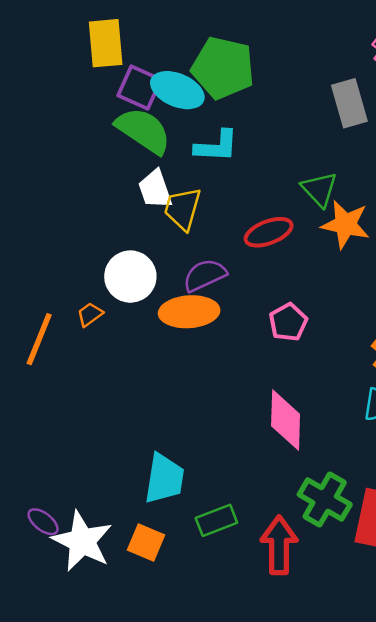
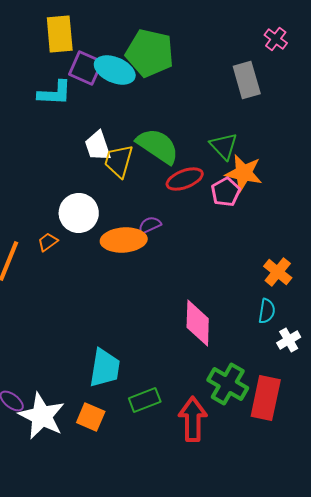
green semicircle: (143, 131) -> (158, 146), moved
cyan L-shape: (216, 146) -> (55, 93), moved
purple semicircle: (205, 275) -> (150, 225), moved, size x0.7
pink pentagon: (288, 322) -> (226, 192), moved

